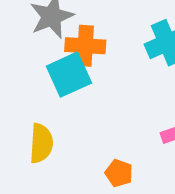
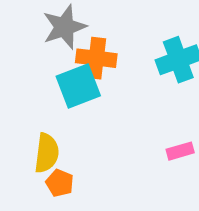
orange pentagon: (119, 173) -> (60, 183), moved

